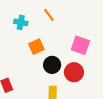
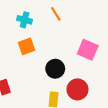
orange square: (36, 47) -> (27, 46), moved
red circle: (74, 72) -> (77, 89), moved

